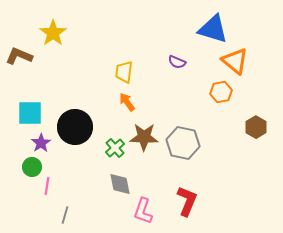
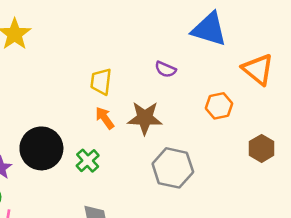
orange triangle: (235, 61) -> (258, 69), moved
brown star: (144, 137) -> (145, 118), moved
green cross: (115, 148) -> (88, 161), moved

